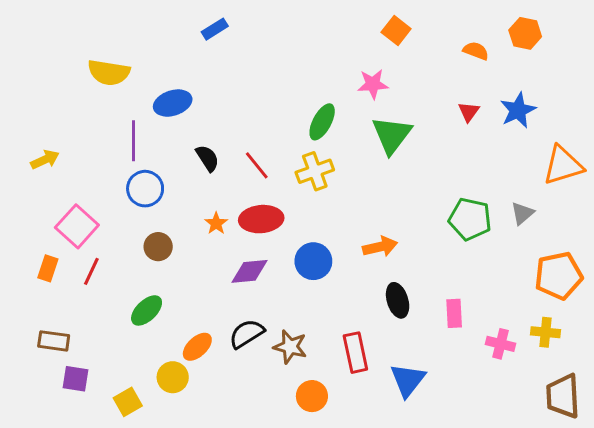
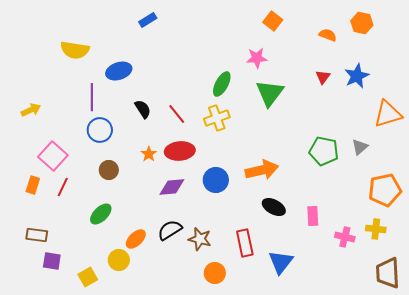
orange arrow: (380, 247) -> (262, 170), size x1.4
black ellipse: (398, 300) -> (274, 207), turned -45

